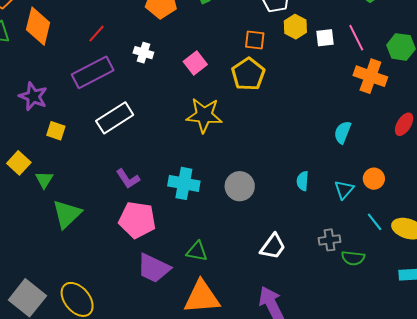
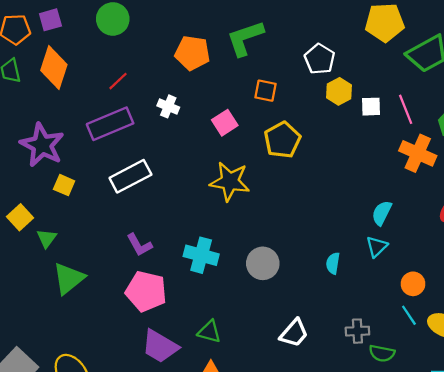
orange square: (255, 40) -> (265, 91), moved
purple star: (33, 96) -> (42, 145), size x1.4
orange circle: (374, 179) -> (413, 284), moved
cyan triangle: (344, 190) -> (377, 247), moved

